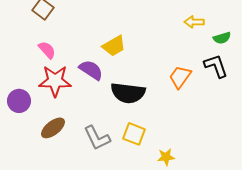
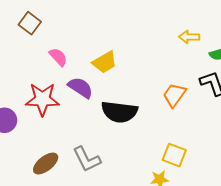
pink semicircle: (47, 50) -> (58, 57), moved
brown ellipse: (53, 128) -> (46, 164), moved
yellow square: (134, 134) -> (174, 155), moved

